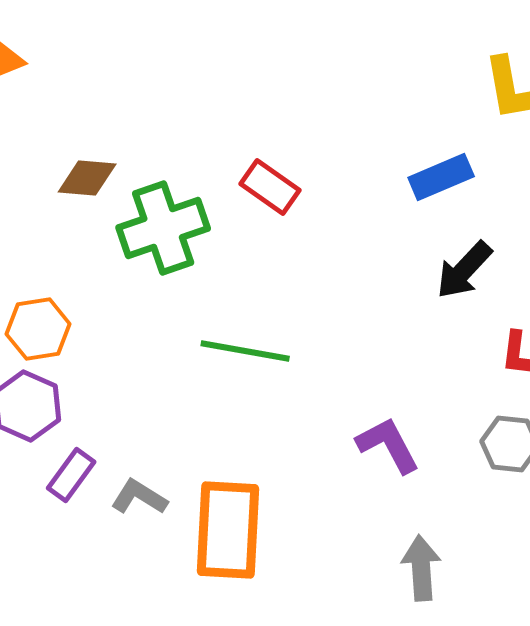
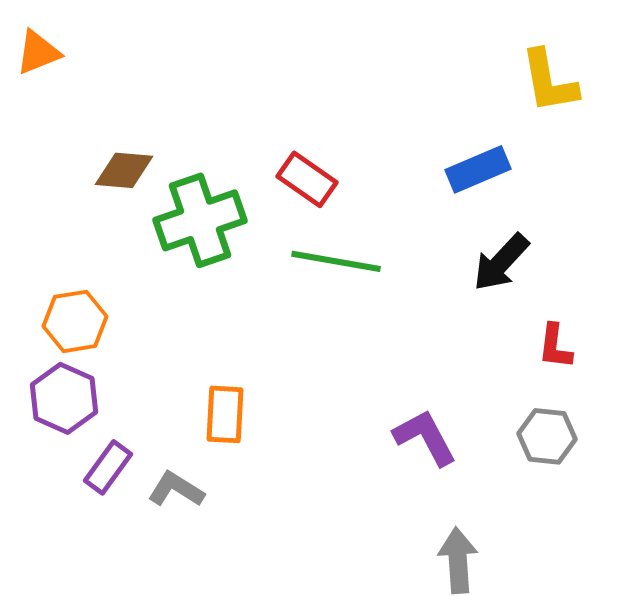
green line: (245, 351) -> (336, 261), moved
orange rectangle: (228, 530) -> (225, 414), moved, size x0.6

